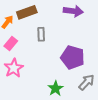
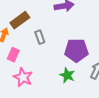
green star: (55, 88) -> (67, 75), moved

